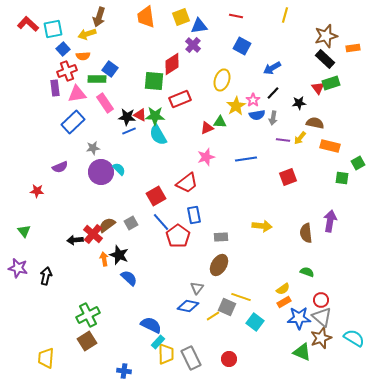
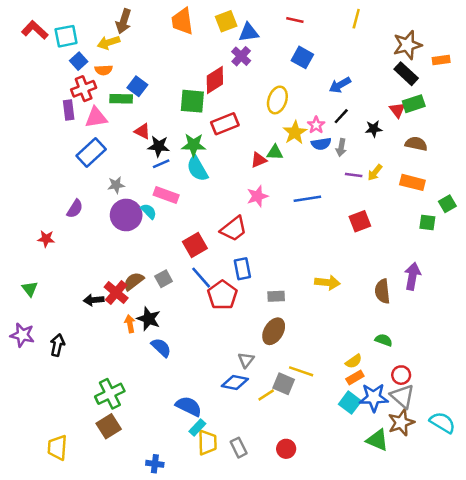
pink rectangle: (105, 103) -> (166, 195), moved, turned -36
red triangle: (140, 115) -> (142, 131), moved
brown semicircle: (315, 123) -> (416, 144), moved
purple semicircle: (60, 167) -> (75, 209), turned -35
cyan square: (255, 322) -> (350, 403), moved
gray rectangle: (191, 358) -> (239, 448), size x0.7

